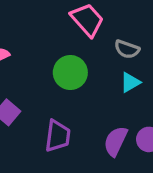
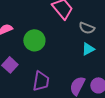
green circle: (70, 73) -> (34, 40), moved

